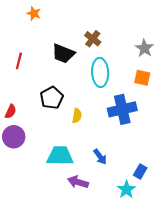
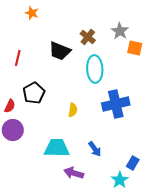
gray star: (144, 48) -> (120, 31), moved
orange square: (142, 78) -> (135, 48), moved
black pentagon: (52, 98) -> (34, 93), moved

